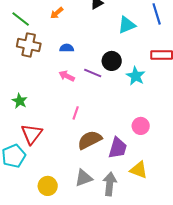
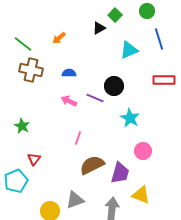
cyan star: (136, 76) -> (130, 118), moved
red triangle: (32, 134) -> (34, 159), size x0.6
gray triangle: (84, 178) -> (75, 200), moved

